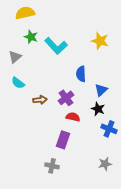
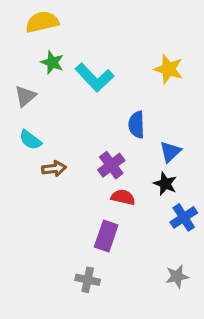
brown arrow: (40, 100) -> (54, 169), moved
blue cross: (109, 129) -> (184, 217), turned 35

